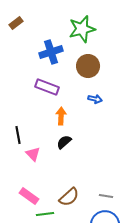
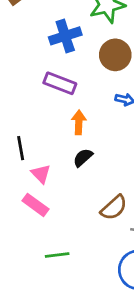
pink rectangle: (29, 196) -> (36, 205), moved
brown semicircle: (69, 197) -> (114, 208), moved

